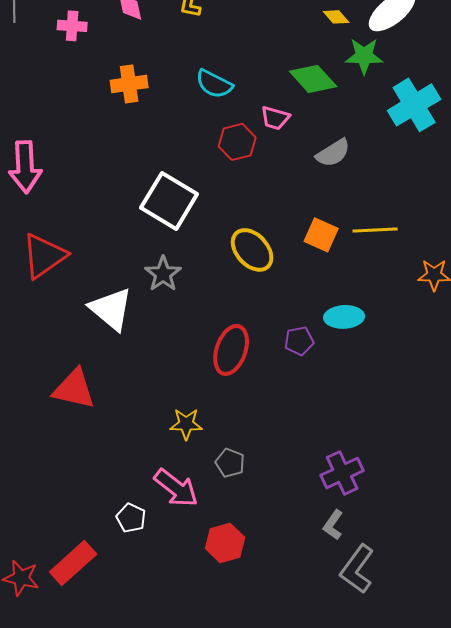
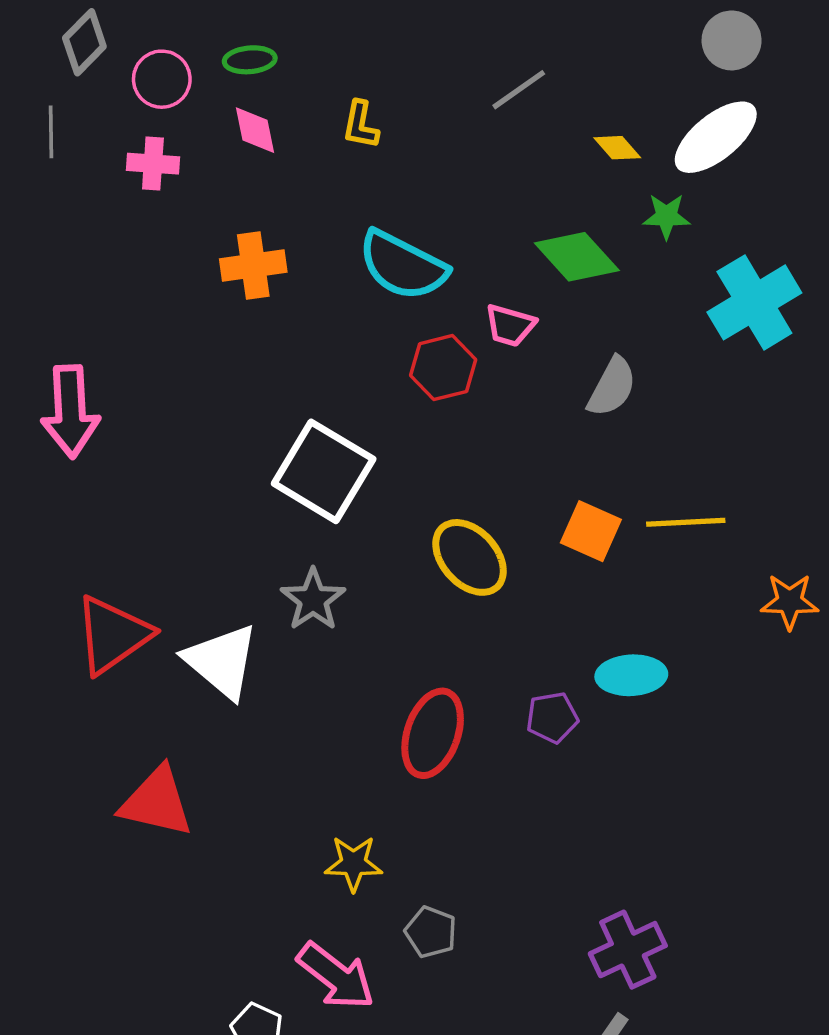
green star: (364, 56) -> (666, 216), size x0.7
cyan semicircle: (214, 84) -> (403, 266), size x1.4
gray semicircle: (333, 153) -> (612, 387), turned -30
red triangle: (44, 256) -> (113, 635), moved

